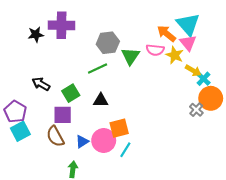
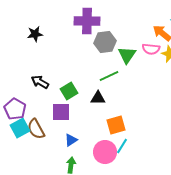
purple cross: (61, 25) -> (87, 21), moved
green line: (98, 68) -> (109, 76), moved
brown semicircle: (55, 136) -> (36, 129), moved
pink circle: (104, 141) -> (105, 152), moved
blue triangle: (82, 142) -> (71, 140), moved

